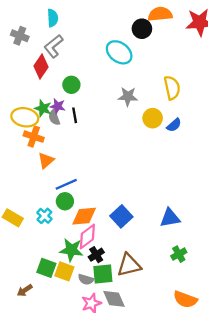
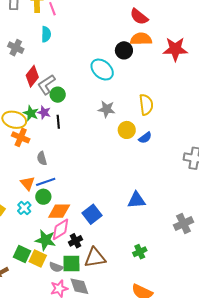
gray L-shape: (54, 46) -> (47, 85), moved
gray semicircle: (54, 117) -> (42, 158), moved
orange triangle: (46, 160) -> (28, 183), moved, turned -35
blue triangle: (170, 218) -> (136, 200), moved
black cross: (96, 255) -> (75, 241), moved

